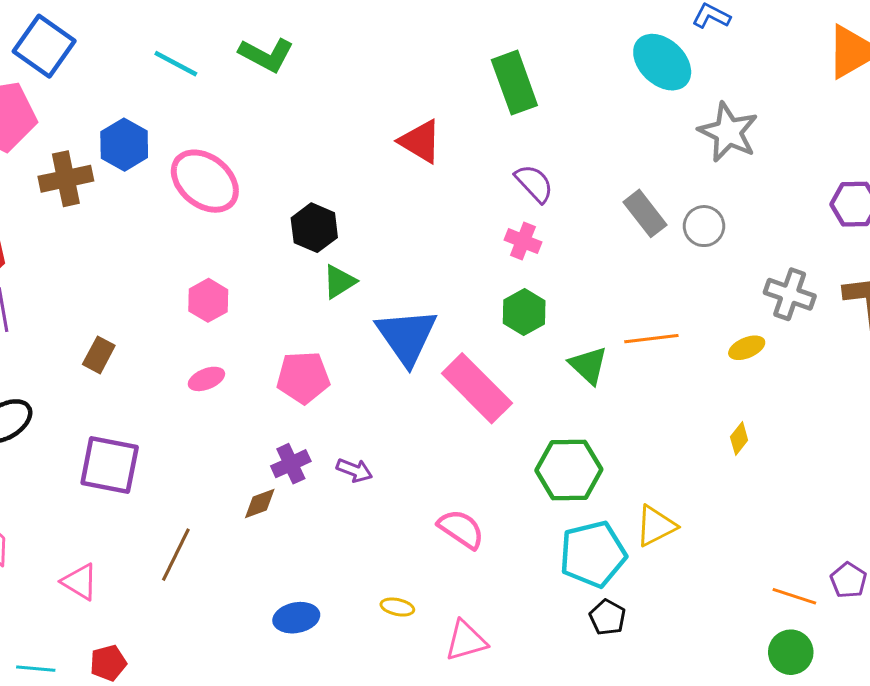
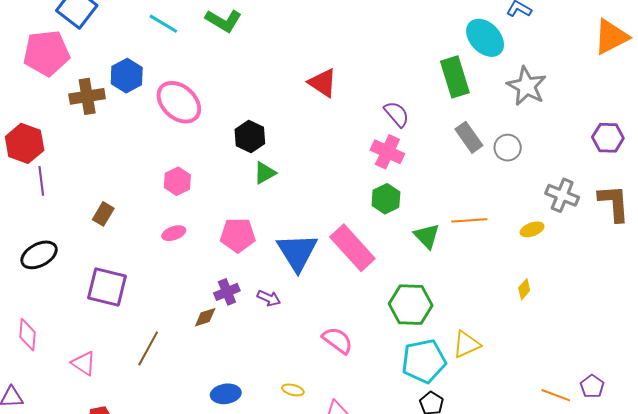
green rectangle: (514, 83) -> (455, 77), moved
pink cross: (523, 241) -> (387, 152), size x1.4
blue triangle: (407, 336) -> (297, 252), moved

